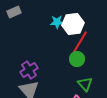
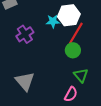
cyan star: (57, 22) -> (53, 21), moved
purple cross: (29, 70) -> (25, 34), moved

